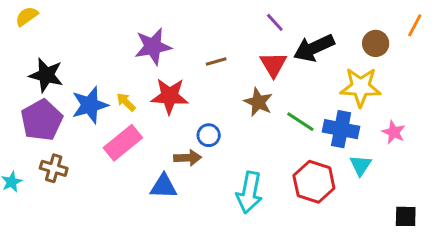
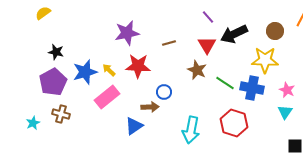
black star: (46, 75) -> (56, 52), size x0.7
cyan triangle: (361, 165) -> (285, 112), moved
blue triangle: (164, 186) -> (134, 126), turned -36

